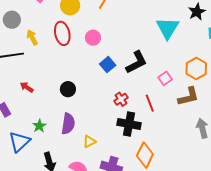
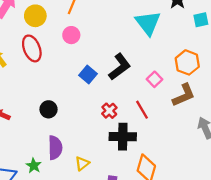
pink circle: (93, 38) -> (71, 35), moved
green star: (39, 126) -> (34, 166), moved

